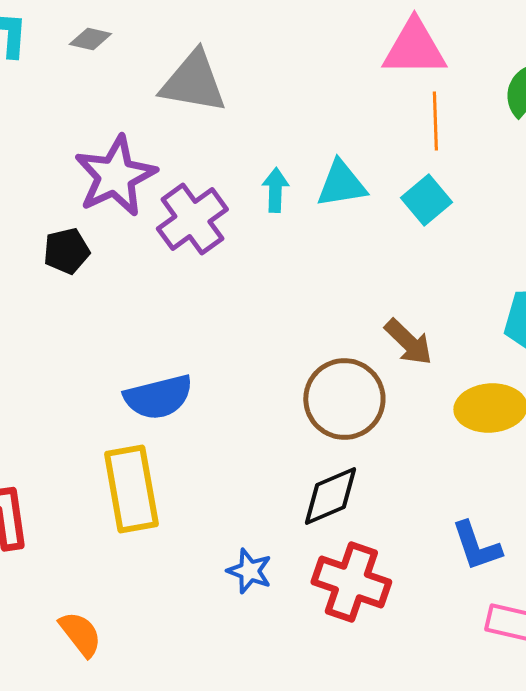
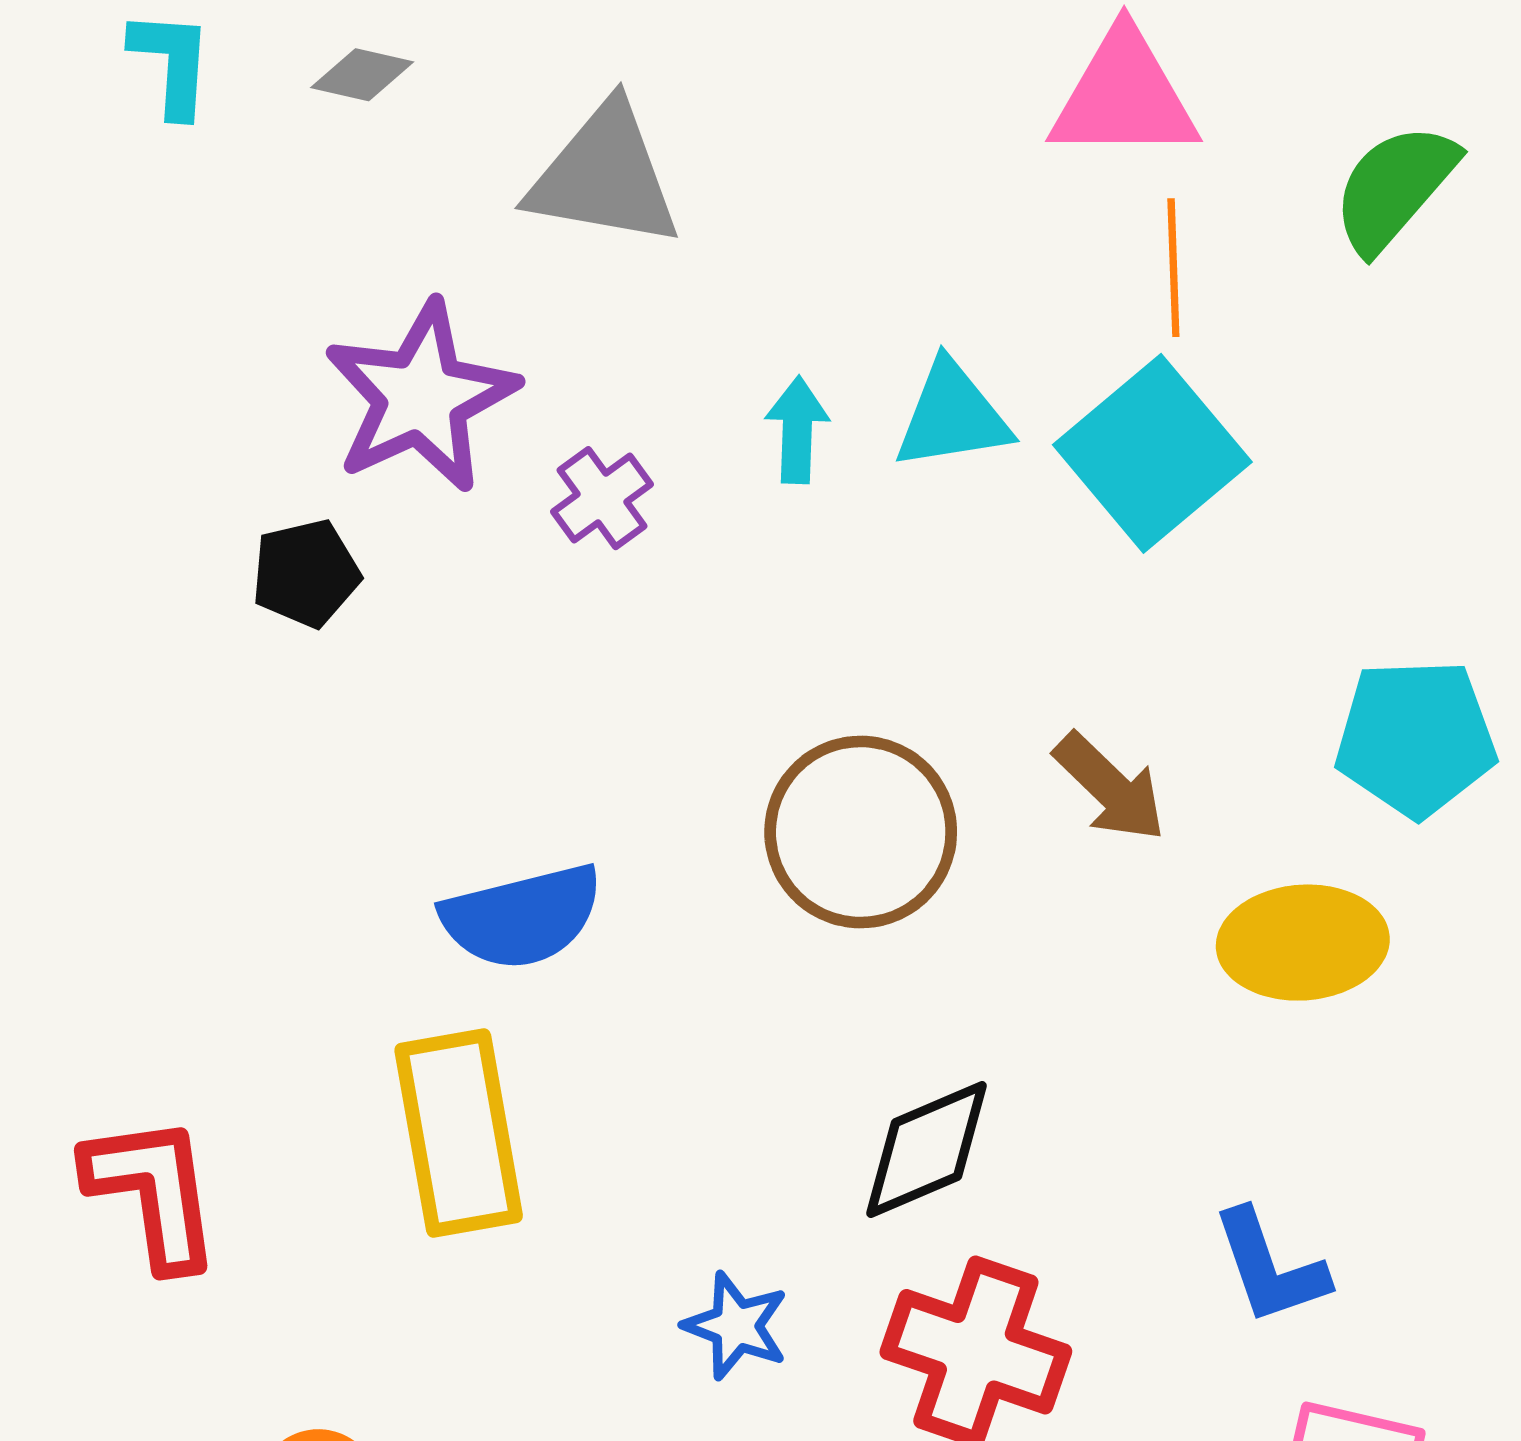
cyan square: (426, 200) -> (1152, 453), size x1.6
purple cross: (192, 219) -> (602, 498), size x0.6
brown circle: (344, 399) -> (861, 832), moved

